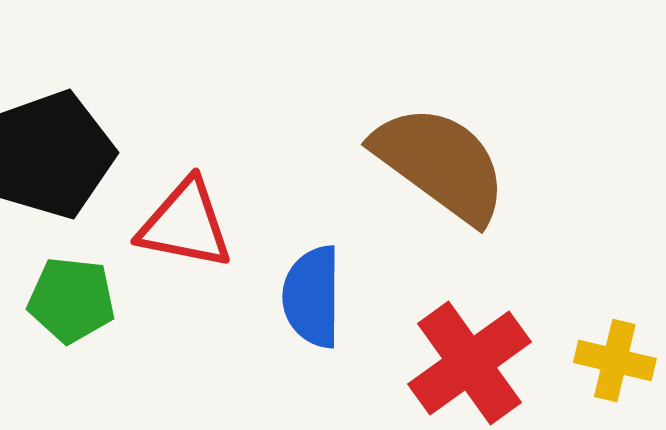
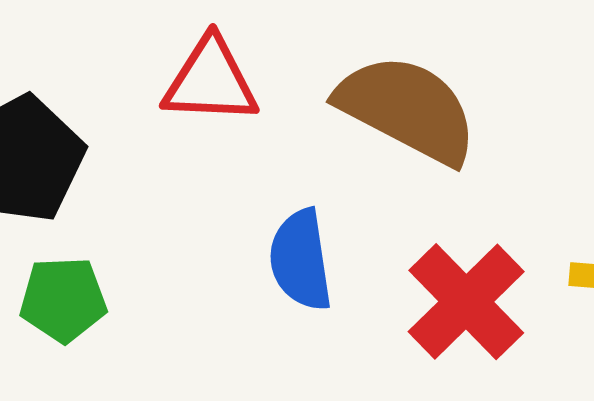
red triangle: (185, 224) -> (210, 81), moved

